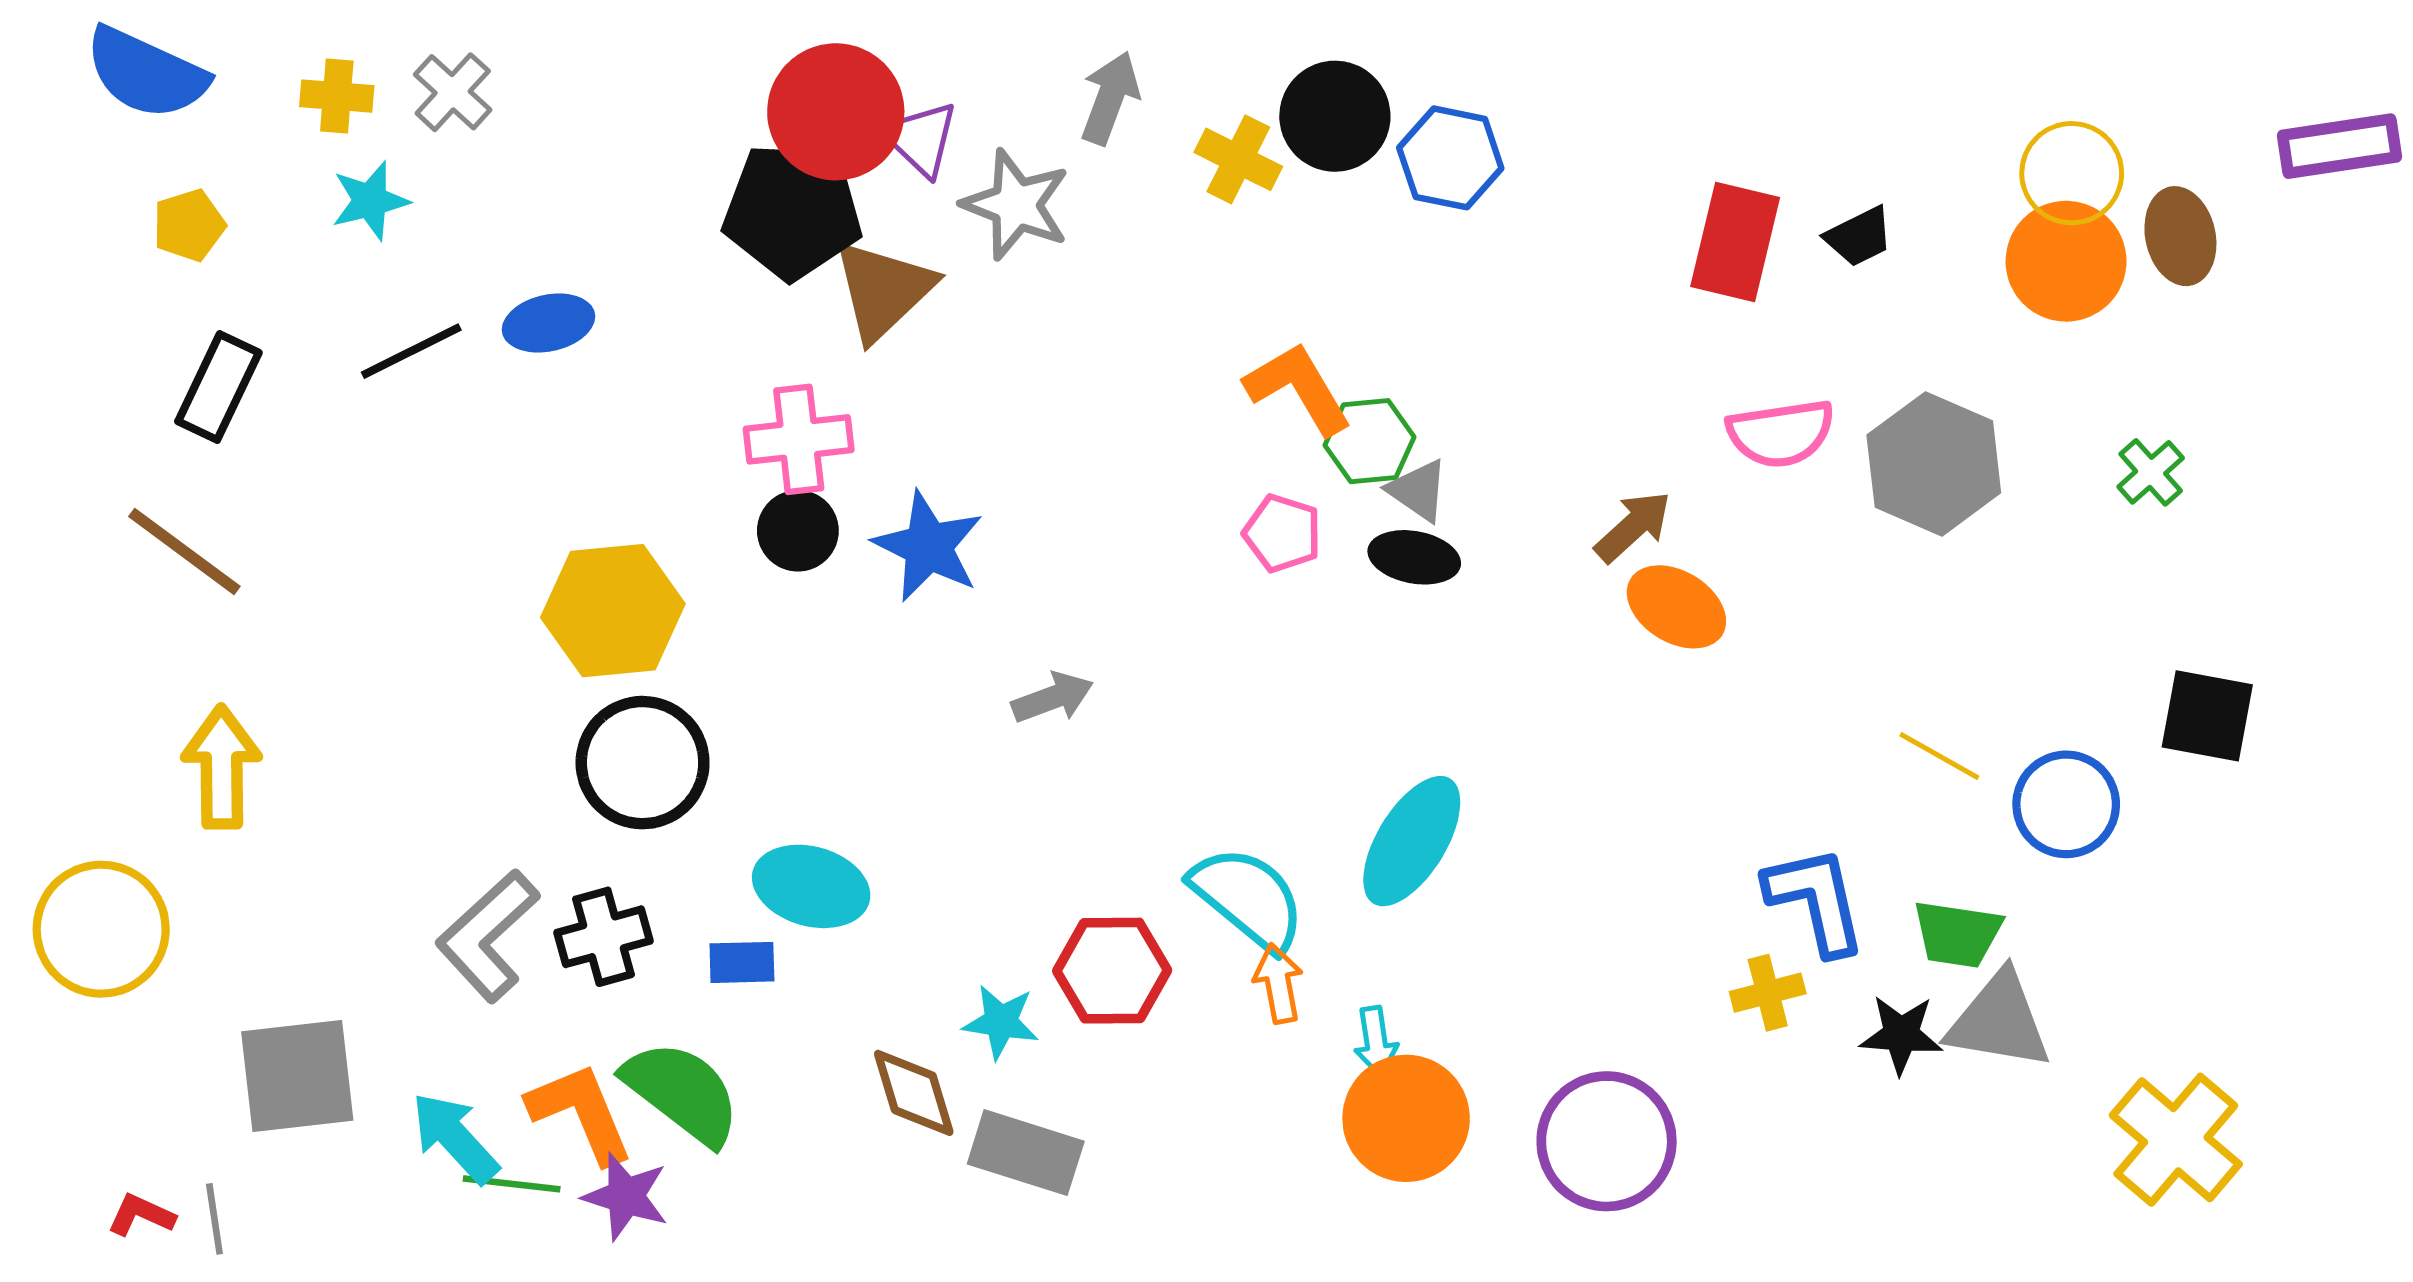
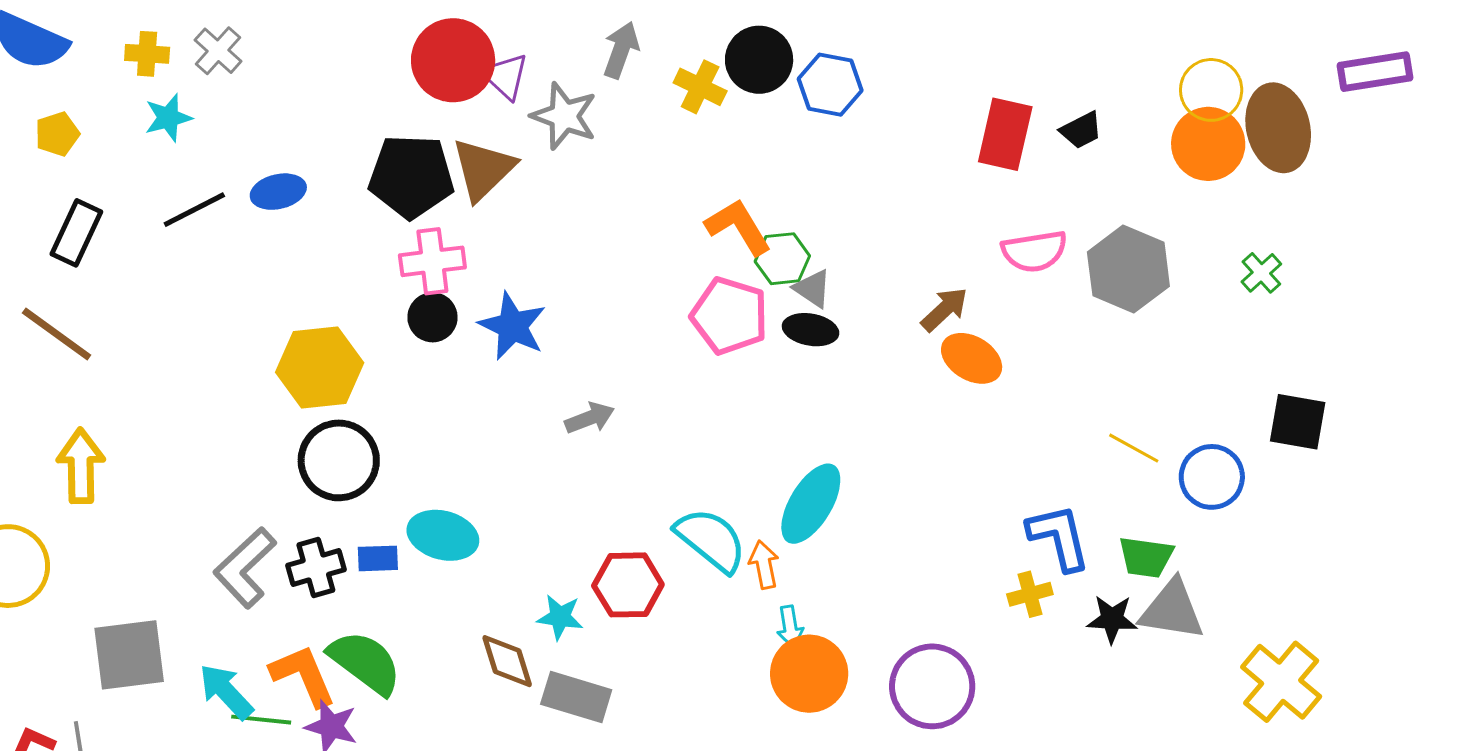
black pentagon: (793, 211) -> (411, 176), moved
brown ellipse: (2180, 236) -> (1278, 128), size x1.5
pink pentagon: (1282, 533) -> (729, 316), size x1.6
blue rectangle: (742, 962) -> (378, 558), moved
orange arrow: (1278, 983) -> (764, 565), moved

